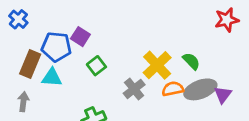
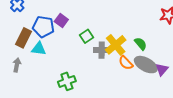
green square: (96, 66) -> (86, 36), moved
gray cross: (134, 89) -> (102, 50), moved, turned 35
orange semicircle: (173, 89) -> (126, 63), turned -126
gray ellipse: (200, 89) -> (146, 65), turned 45

